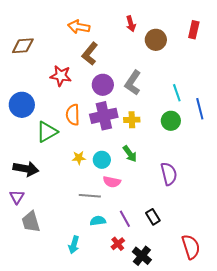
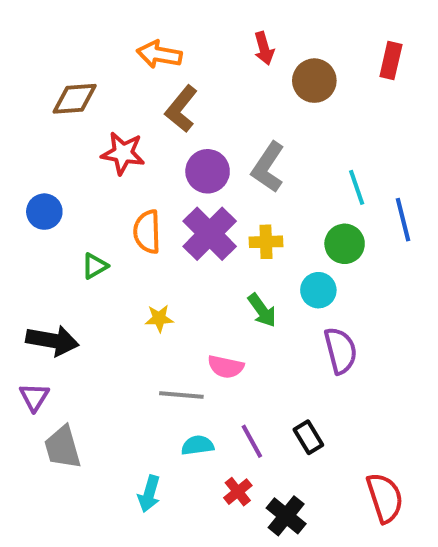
brown diamond: (23, 46) -> (75, 99), moved
blue circle: (22, 105) -> (44, 212), size x0.7
purple cross: (104, 116) -> (210, 234), turned -32
green triangle: (47, 132) -> (95, 266), size x0.6
cyan circle: (102, 160) -> (318, 290), moved

